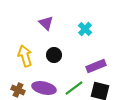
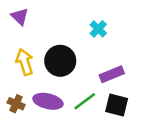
purple triangle: (46, 23) -> (20, 17), moved
black circle: (54, 55) -> (60, 61), size x1.6

